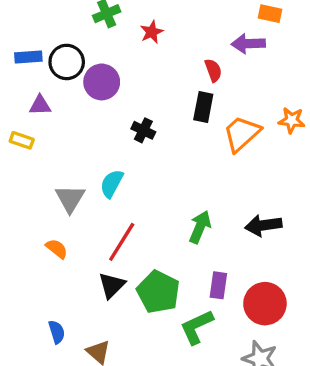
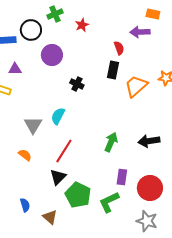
black circle: (67, 62) -> (31, 30), moved
green pentagon: (158, 292) -> (78, 195), moved

